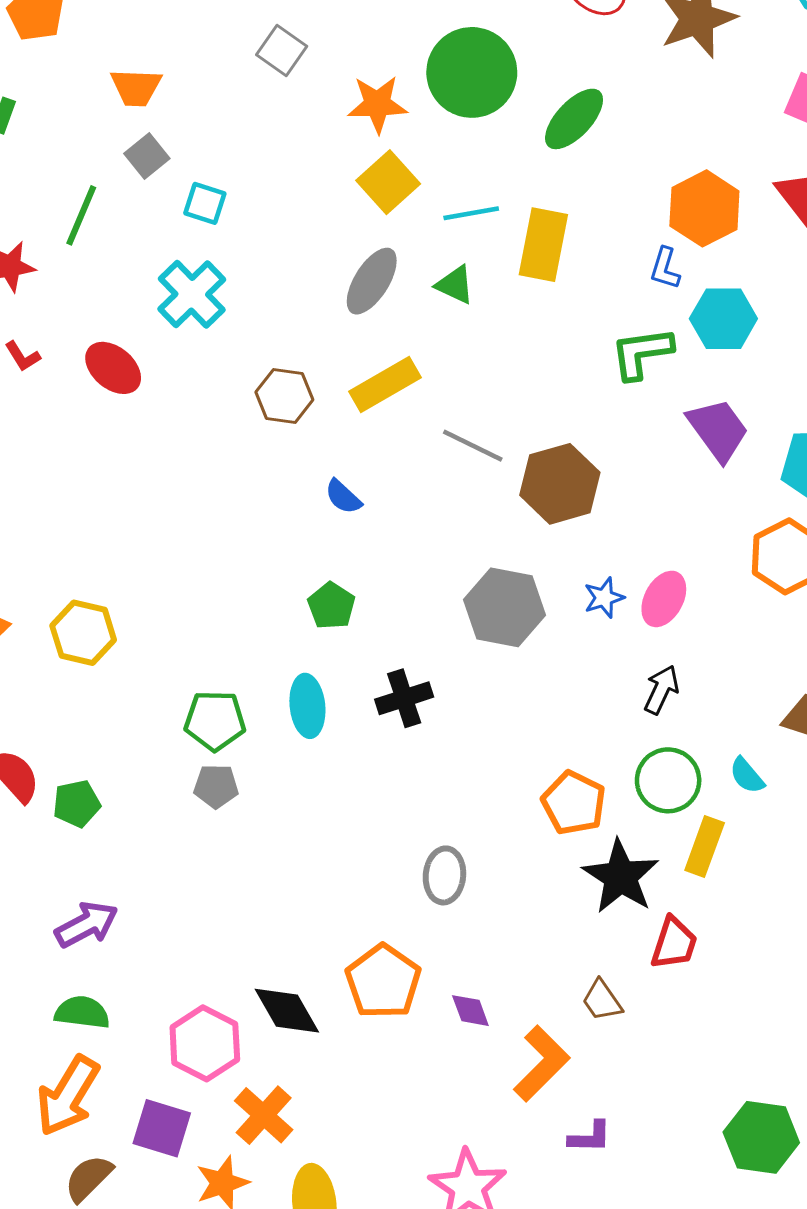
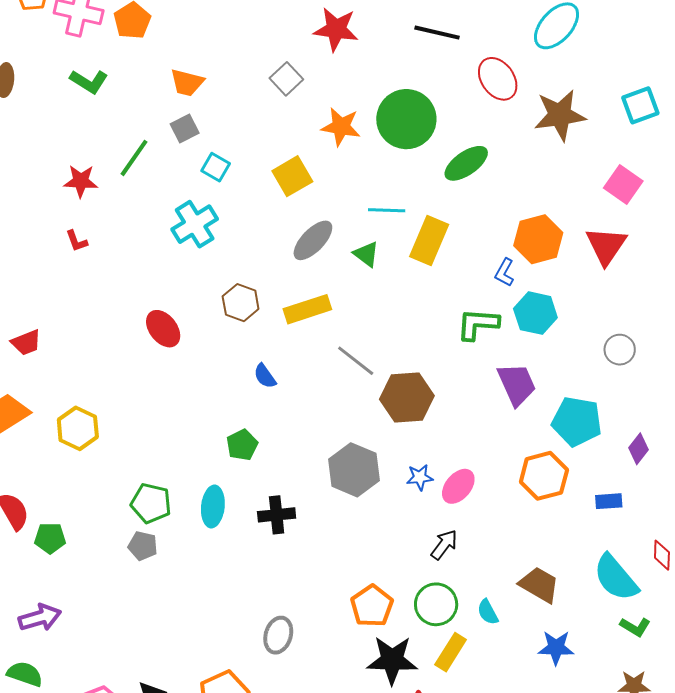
yellow square: (388, 182) -> (292, 176), moved
red ellipse: (113, 368) -> (163, 329), moved
black star: (621, 877) -> (392, 660), turned 30

